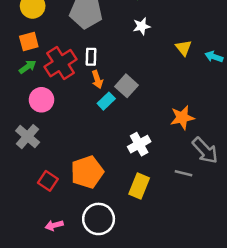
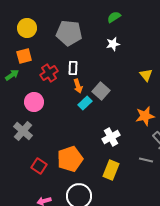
yellow triangle: (183, 48) -> (146, 75), moved
red cross: (61, 63) -> (49, 73), size x0.7
green arrow: (28, 67) -> (12, 75), moved

